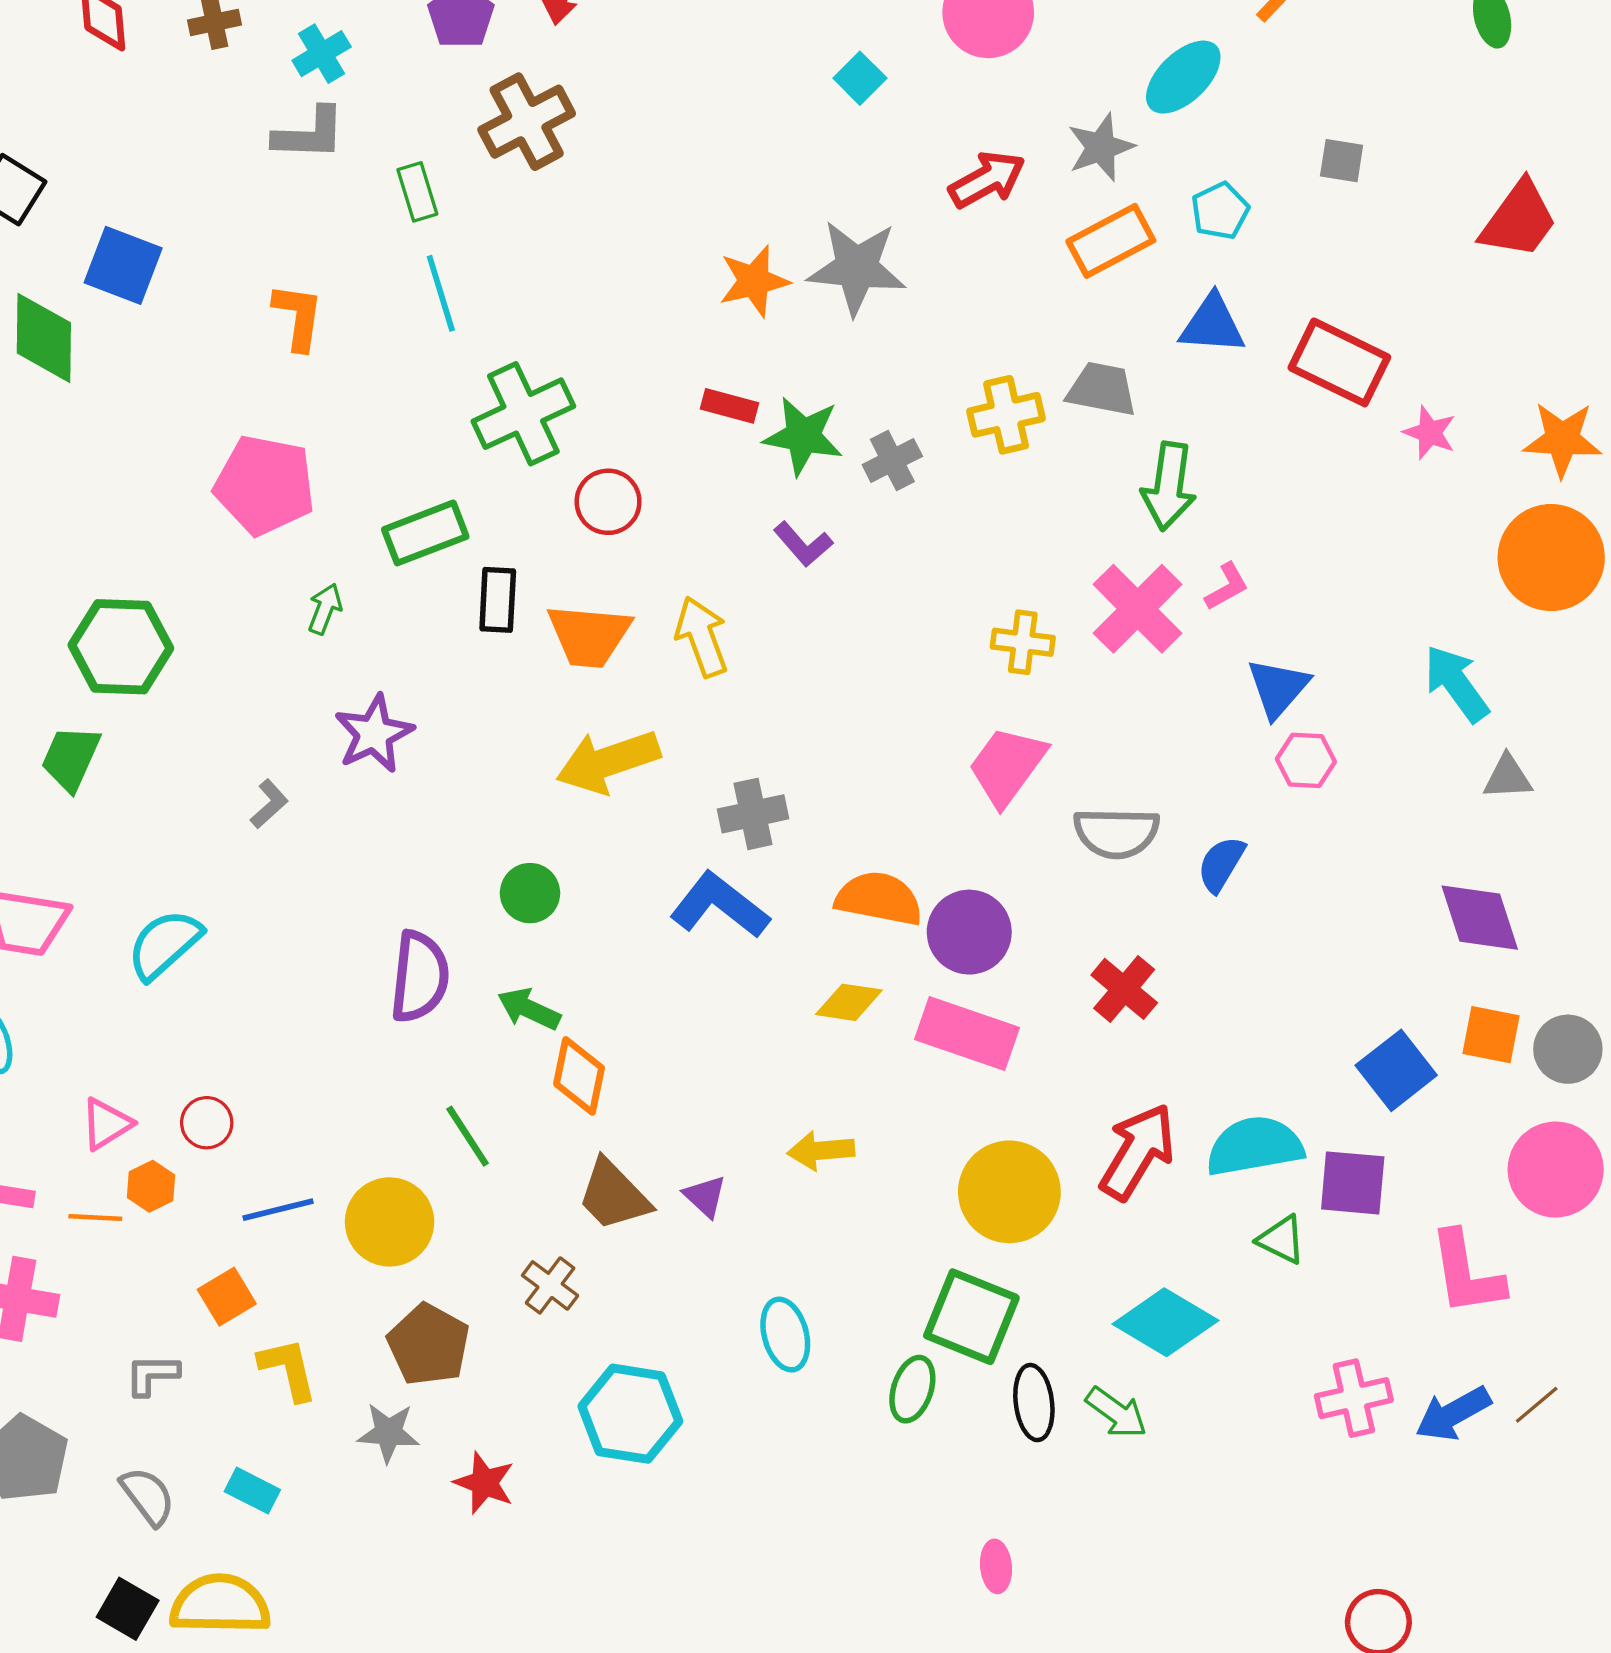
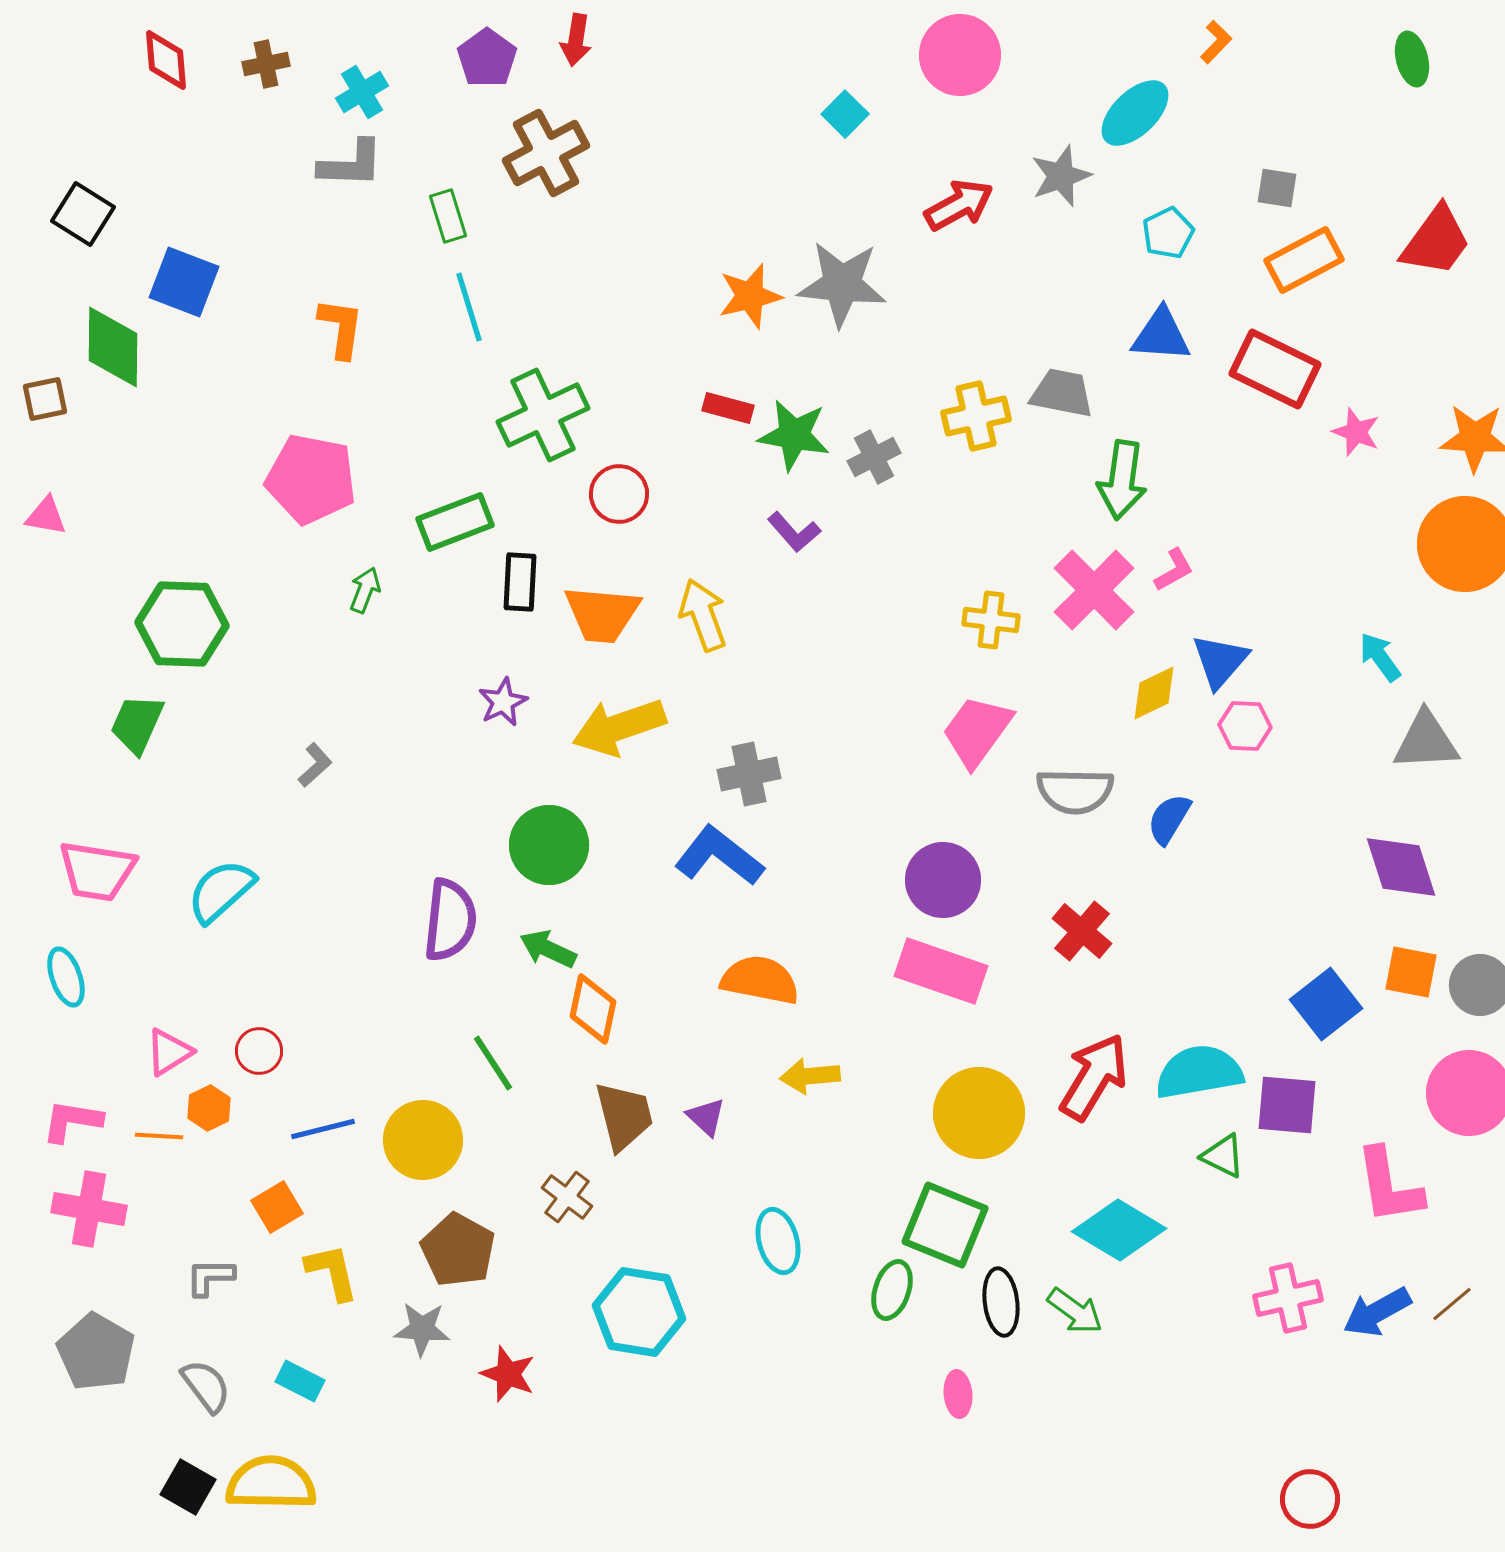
orange rectangle: (1111, 241) -> (1304, 260), moved
cyan arrow: (1456, 683) -> (1380, 657), size x0.7
purple star: (374, 734) -> (503, 702), moved, size x0.7
gray triangle: (1508, 777) -> (1426, 741), size x1.5
green circle: (530, 893) -> (549, 845), size x1.5
orange semicircle: (879, 899) -> (760, 980), moved
yellow diamond: (849, 1002) -> (1154, 693), moved, turned -34
brown trapezoid: (614, 1195) -> (624, 1116), turned -150
pink ellipse: (996, 1566) -> (958, 1394), moved

